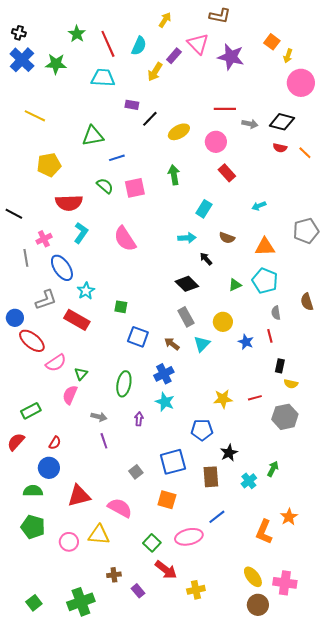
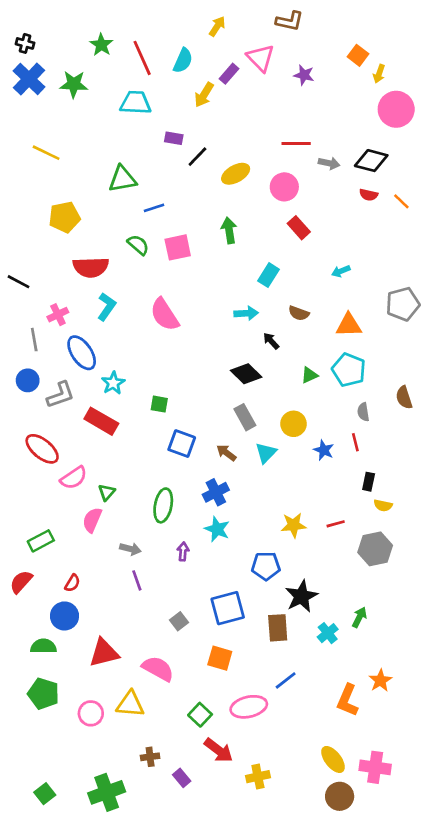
purple star: (231, 57) -> (304, 75), size x0.6
blue circle: (15, 318) -> (28, 380), moved
black star: (229, 453) -> (301, 596), size x1.4

